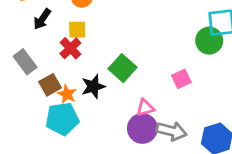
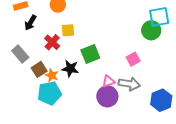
yellow square: (77, 30) -> (68, 30), moved
green square: (123, 68) -> (90, 54), turned 30
black star: (93, 87) -> (70, 69), turned 30
gray arrow: (172, 131) -> (129, 84), moved

